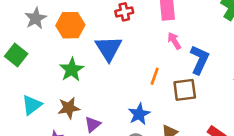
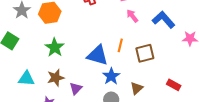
blue triangle: (109, 48) -> (98, 55), moved, turned -35
blue L-shape: (200, 60) -> (163, 20), moved, turned -60
cyan triangle: (32, 105) -> (26, 79), turned 48

